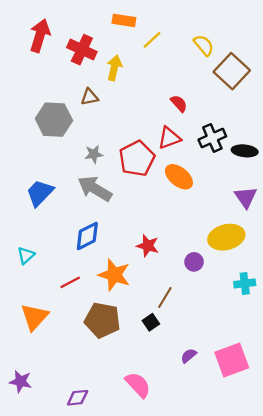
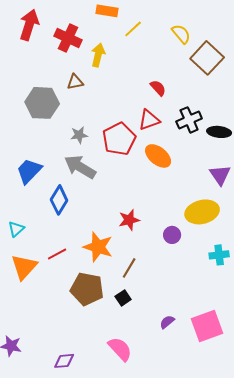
blue diamond: (87, 236) -> (59, 200), moved, turned -32
red star: (148, 246) -> (129, 220), turned -30
brown line: (165, 297) -> (129, 268), moved
orange triangle: (34, 317) -> (24, 267), moved
black square: (151, 322) -> (123, 298), moved

